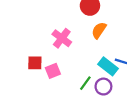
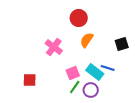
red square: (35, 63) -> (30, 80), moved
pink square: (53, 71) -> (73, 73), moved

